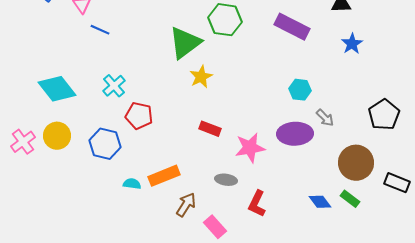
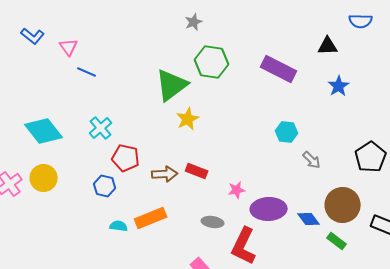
purple ellipse: (295, 134) -> (269, 209), moved
blue hexagon: (105, 144) -> (105, 186), moved, size x0.7
pink star: (250, 148) -> (237, 190), size x0.6
blue diamond: (320, 202) -> (309, 219), moved
red L-shape: (257, 204) -> (244, 246), size x1.4
brown arrow: (186, 205) -> (165, 174), moved, turned 55

